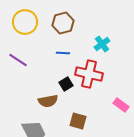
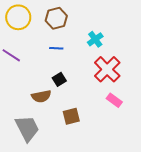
red cross: (89, 74) -> (107, 69), moved, turned 32
brown square: (78, 121) -> (71, 116), turned -30

